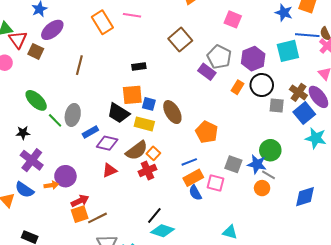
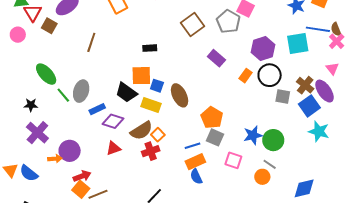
gray pentagon: (219, 57) -> (228, 21), moved
gray square: (233, 164) -> (215, 137), moved
blue star: (257, 164) -> (253, 135), moved, turned -30
pink square: (215, 183) -> (233, 160), moved
blue semicircle: (24, 190) -> (29, 173), moved
orange square: (80, 214) -> (81, 189), turned -36

